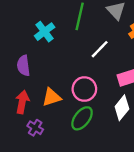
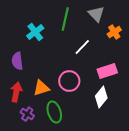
green ellipse: (82, 118) -> (54, 112), moved, turned -55

